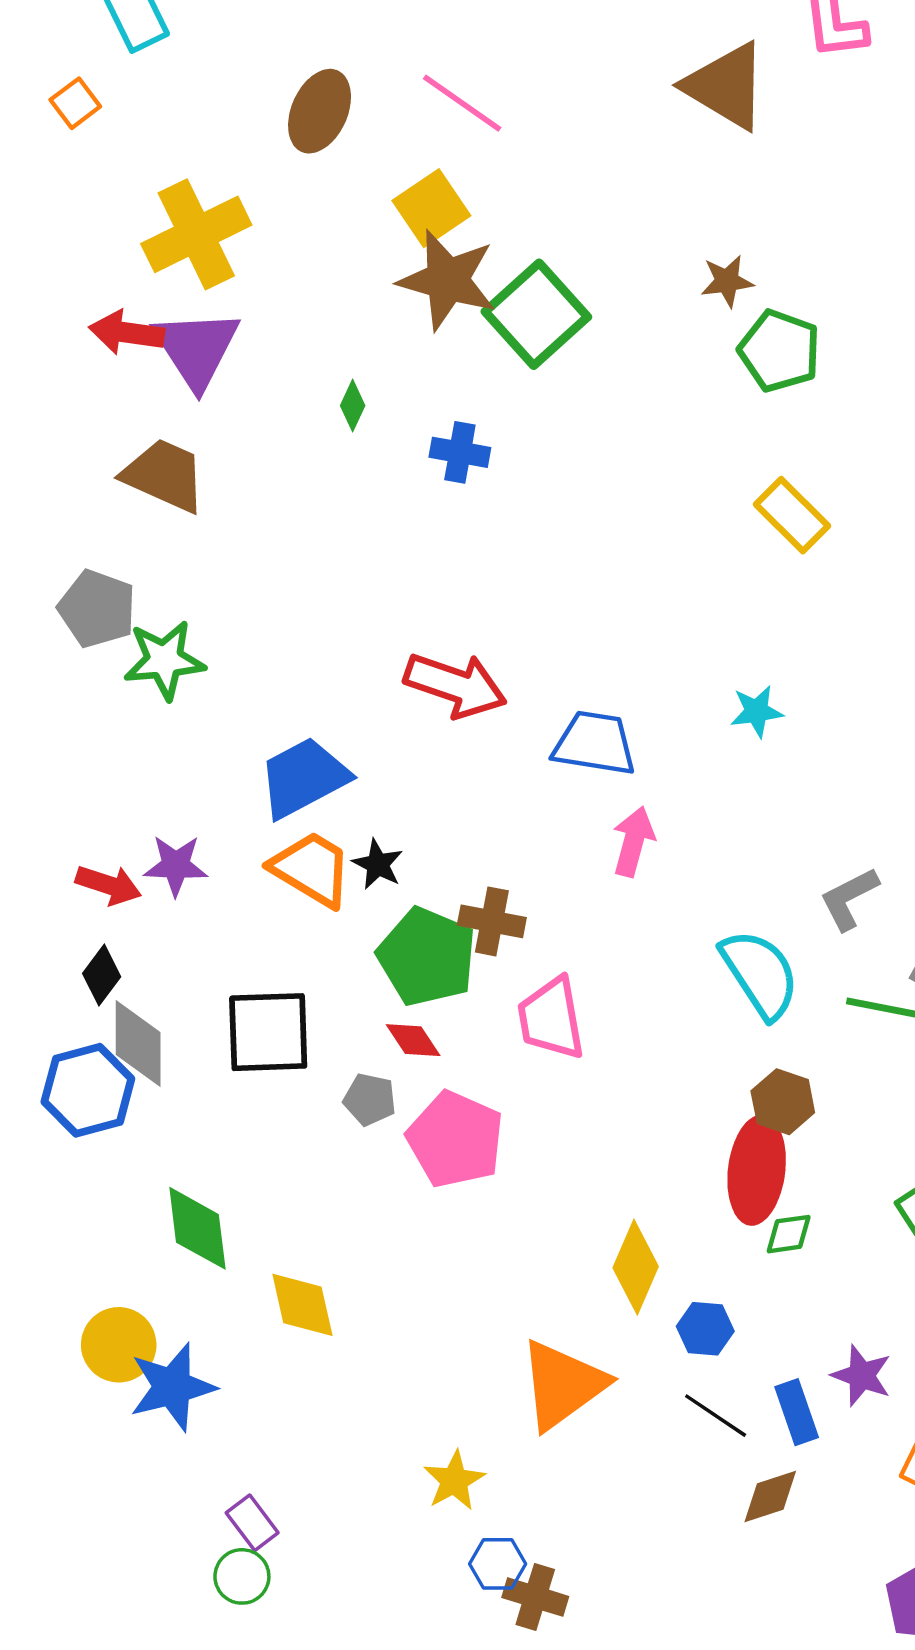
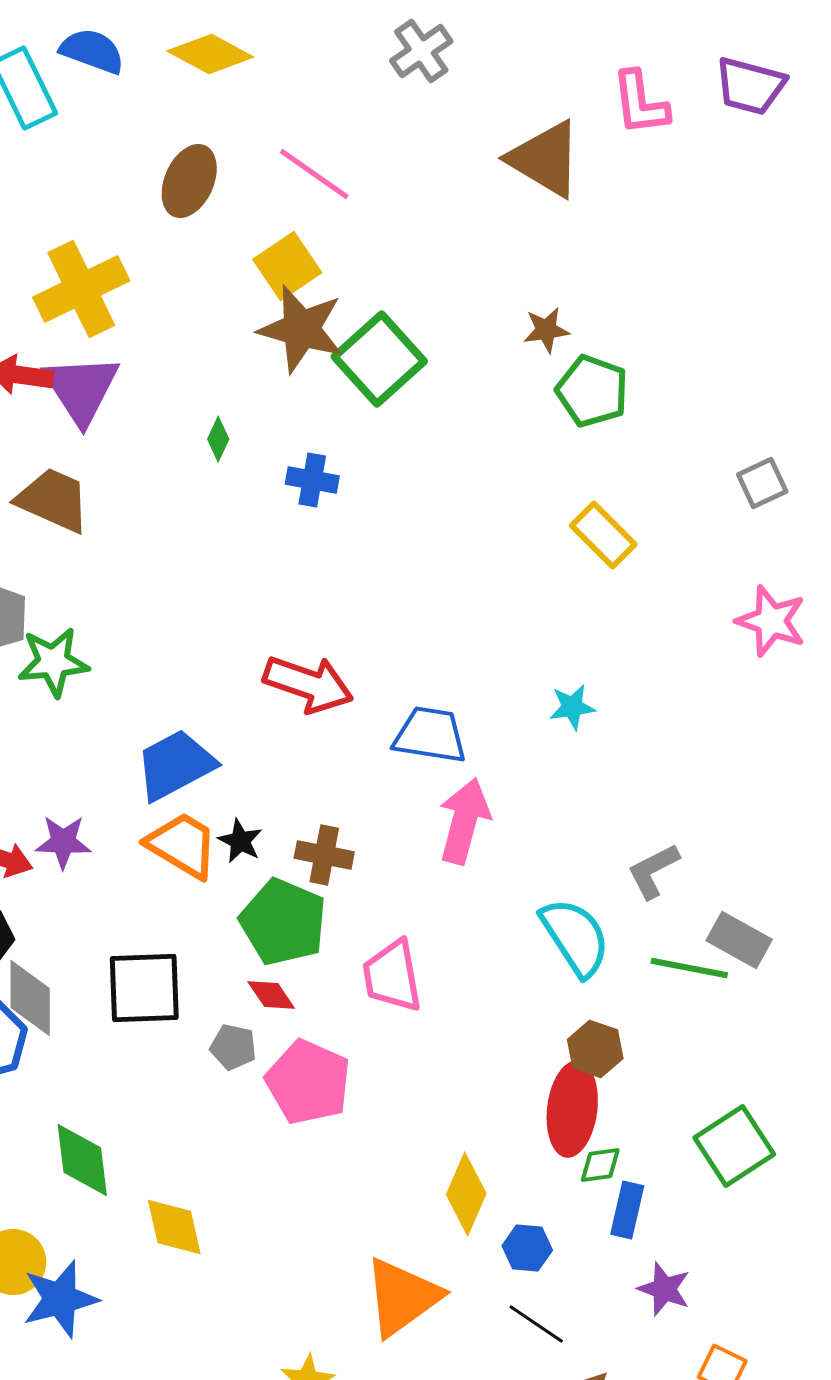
pink arrow: (633, 842) -> (464, 821), size x1.4
brown cross: (492, 921) -> (324, 855), moved
blue rectangle: (797, 1412) -> (627, 1210), moved, turned 32

